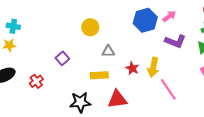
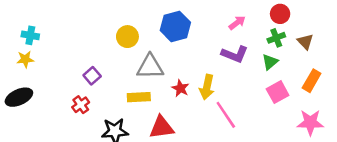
pink arrow: (169, 16) -> (237, 23), moved
blue hexagon: (145, 20) -> (175, 26), moved
gray triangle: (108, 51) -> (150, 67), size x1.6
red cross: (36, 81) -> (81, 105), moved

